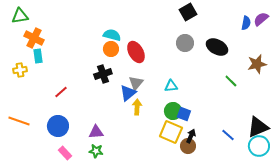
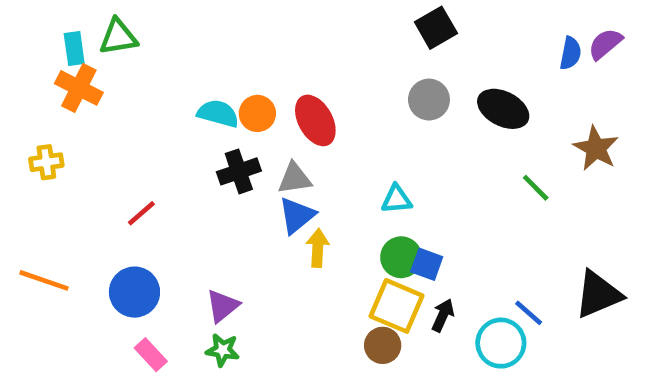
green triangle: (20, 16) -> (118, 37), moved
cyan semicircle: (112, 35) -> (218, 113), moved
cyan rectangle: (38, 56) -> (74, 49), moved
brown star: (257, 64) -> (596, 148), turned -30
gray triangle: (136, 83) -> (294, 178), moved, turned 42
purple triangle: (96, 132) -> (223, 306), turned -35
brown circle: (188, 146) -> (383, 345), moved
cyan circle: (259, 146) -> (501, 343), moved

